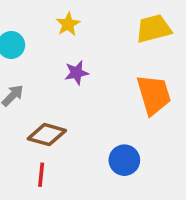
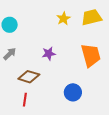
yellow star: (68, 24) -> (63, 18), moved
purple star: (76, 73) -> (49, 54), moved

